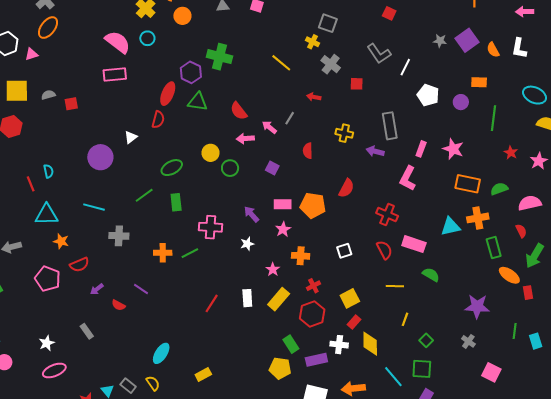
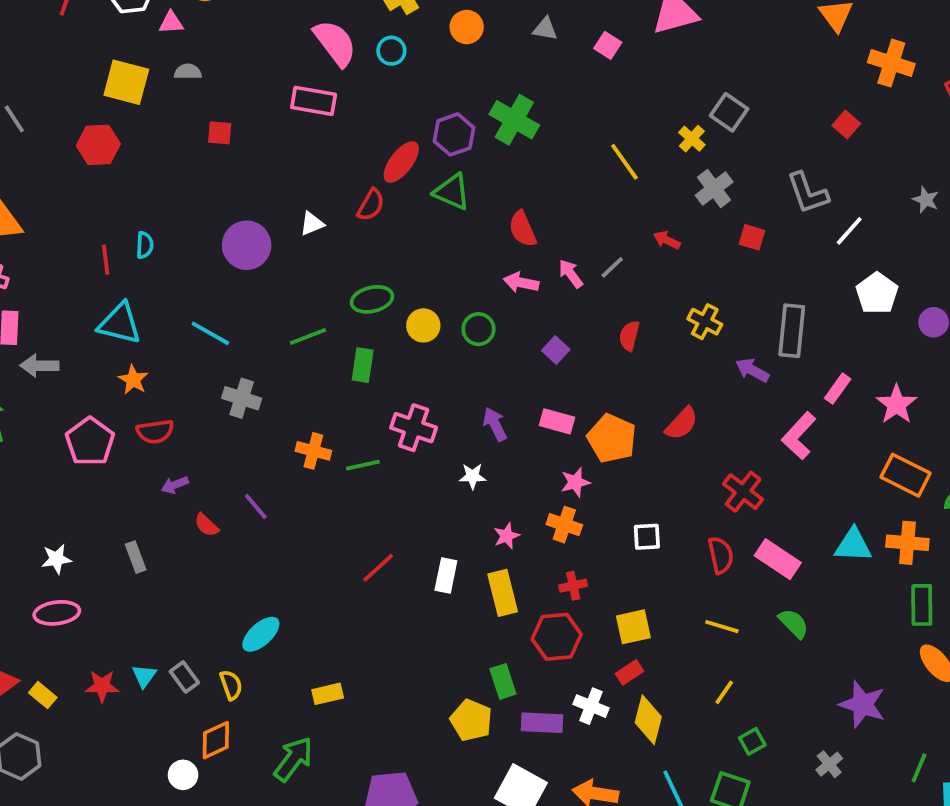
gray semicircle: (48, 95) -> (188, 72), moved
yellow circle: (210, 153) -> (423, 325), moved
pink star: (283, 229) -> (575, 482), moved
yellow rectangle: (279, 299) -> (503, 593), turned -70

